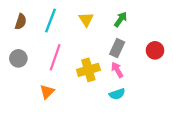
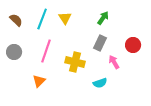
yellow triangle: (86, 19) -> (65, 18), moved
brown semicircle: (21, 22) -> (16, 20), turned -64
yellow cross: (88, 70) -> (75, 62), turned 30
pink arrow: (117, 70) -> (114, 62), moved

